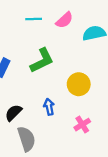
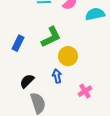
yellow circle: (79, 84) -> (68, 56), moved

